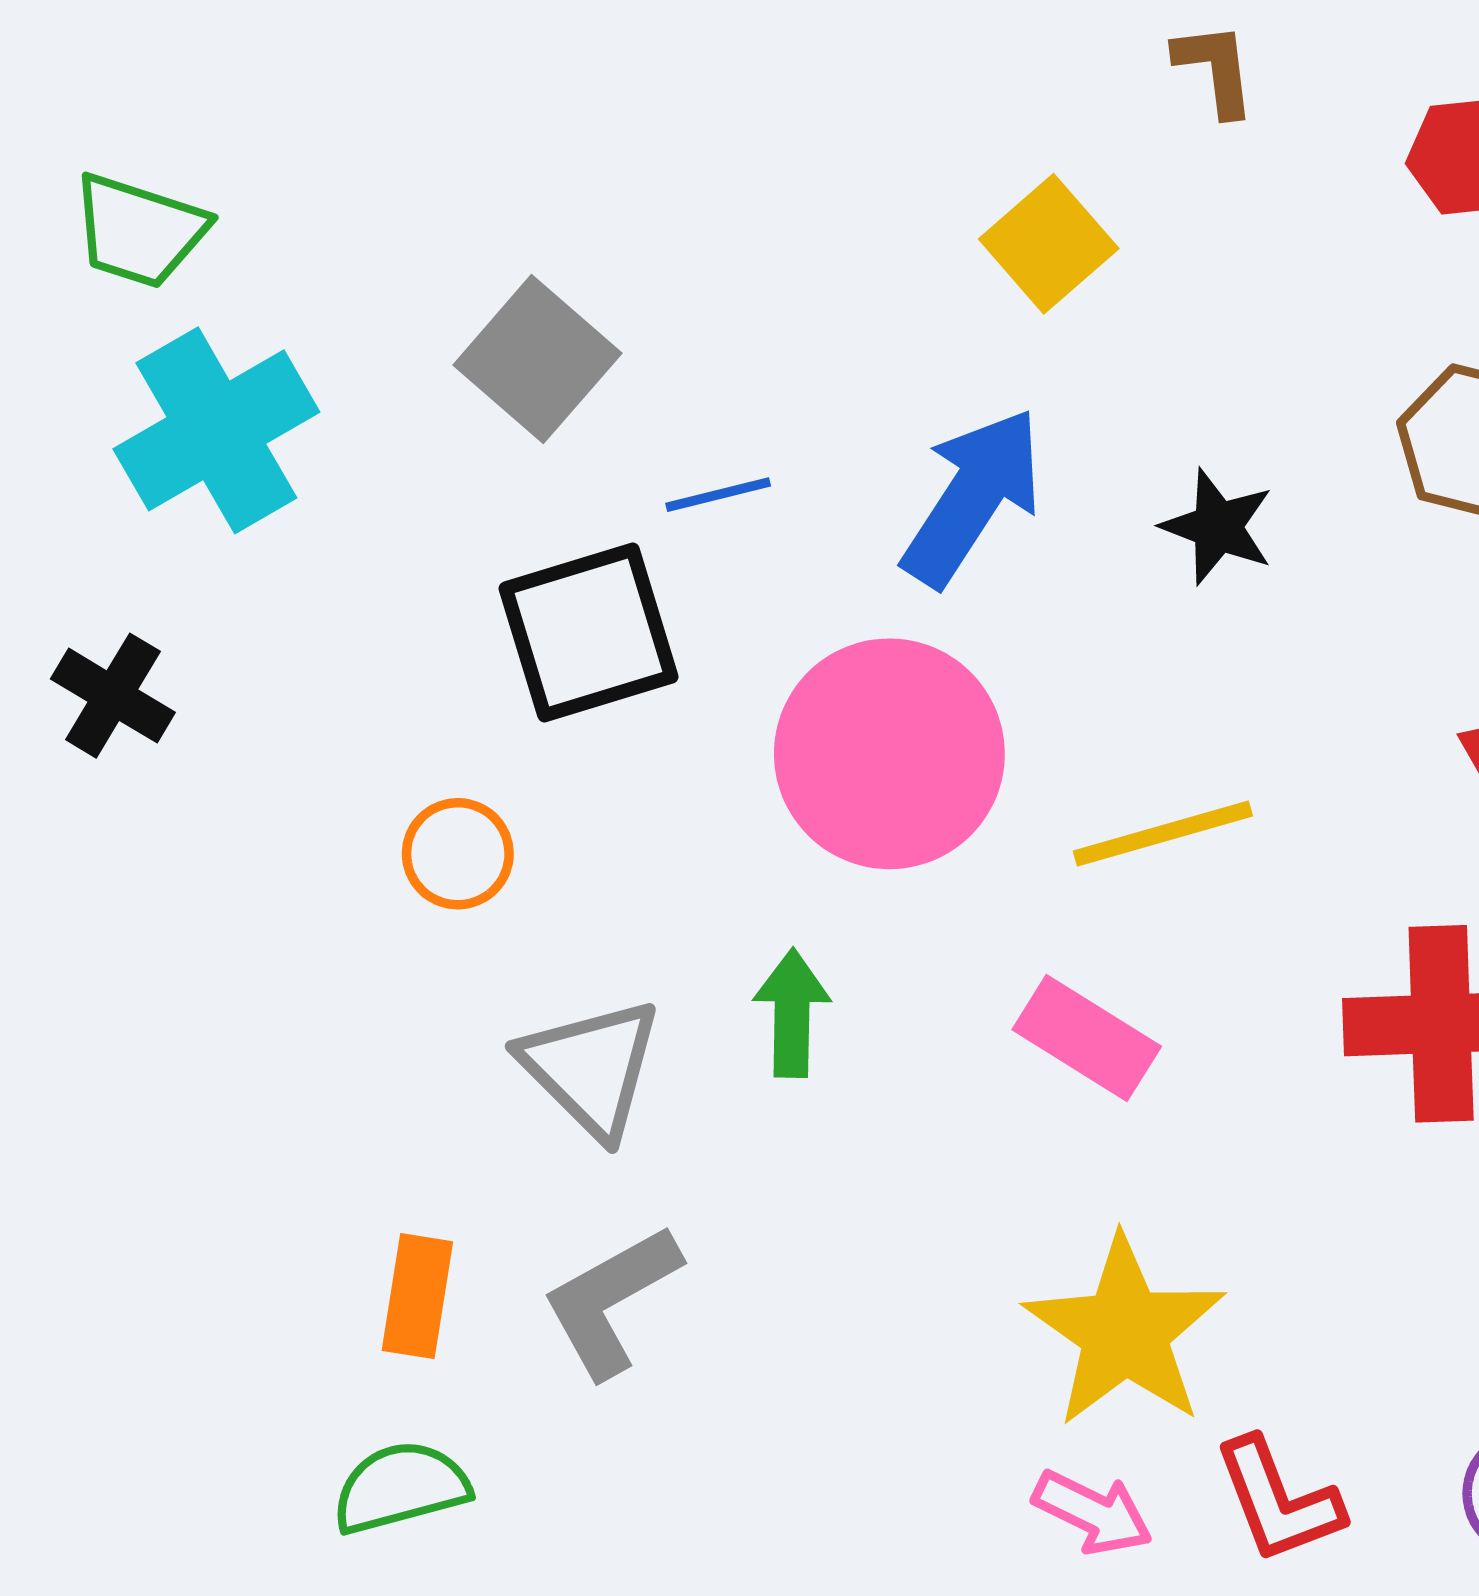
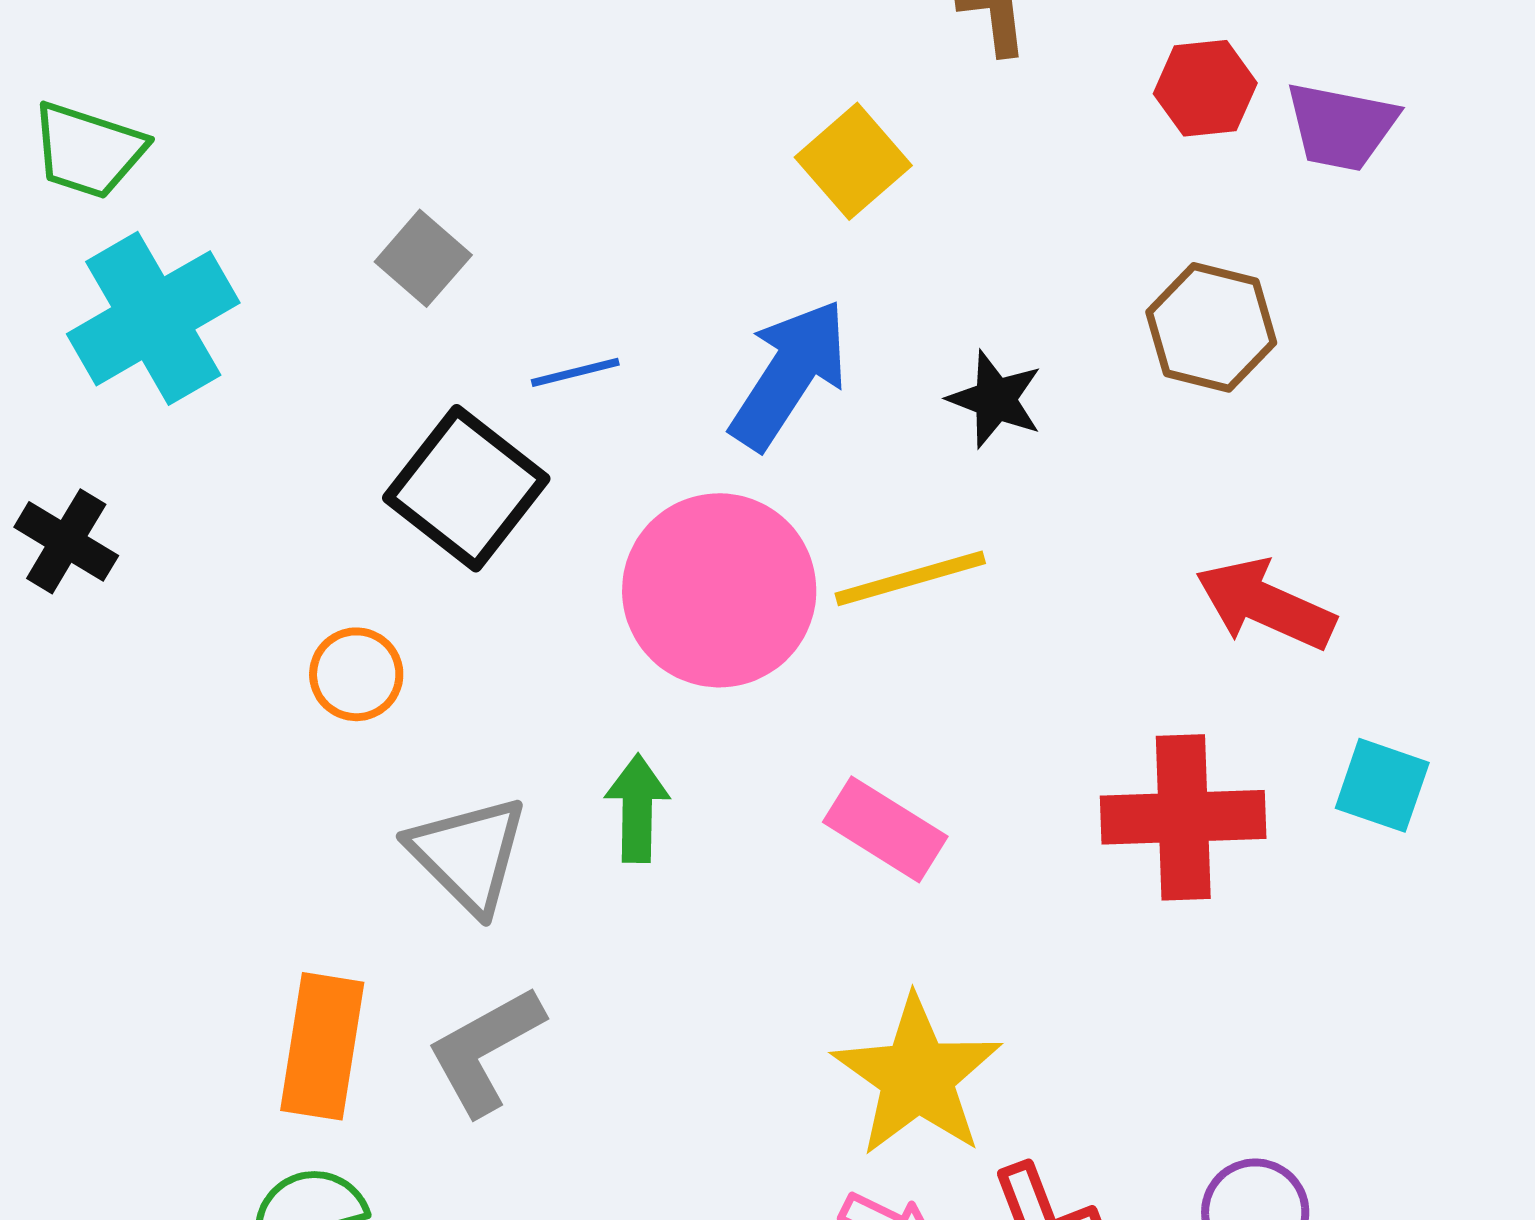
gray square: (537, 359) -> (423, 258), size x0.7
black square: (589, 633) -> (466, 488), turned -35
yellow line: (1163, 833) -> (910, 578), moved
orange rectangle: (417, 1296) -> (322, 1046), size x1.4

